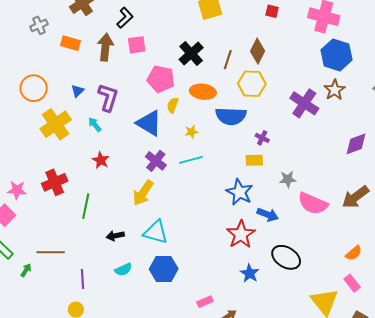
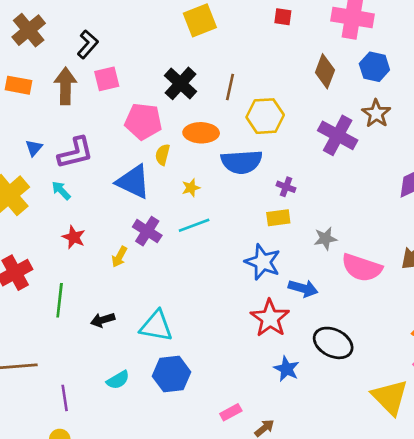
brown diamond: (258, 51) -> (325, 71), moved
blue hexagon: (337, 55) -> (374, 67), size x0.7
purple L-shape: (108, 98) -> (75, 153), turned 64
yellow arrow: (143, 193) -> (119, 257), moved, size x0.6
black arrow: (115, 236) -> (103, 320), moved

